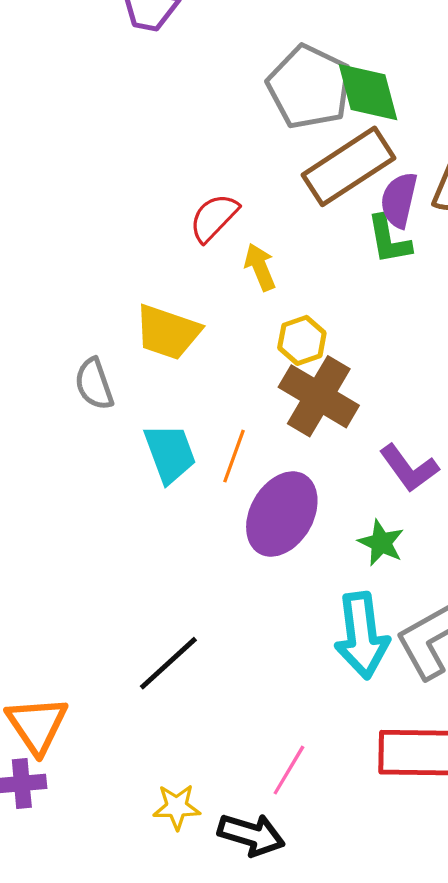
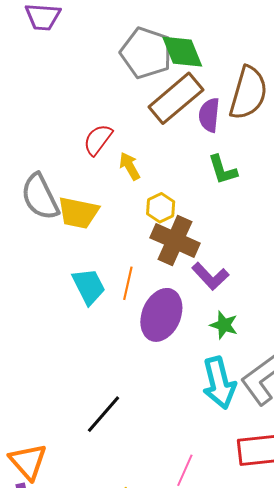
green L-shape: (389, 240) -> (223, 170), moved
gray semicircle: (94, 384) -> (40, 197), moved, size x1.5
purple L-shape: (409, 468) -> (210, 276), moved

